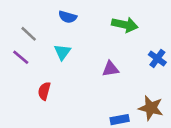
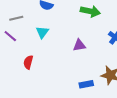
gray line: (29, 34) -> (16, 18), turned -56

